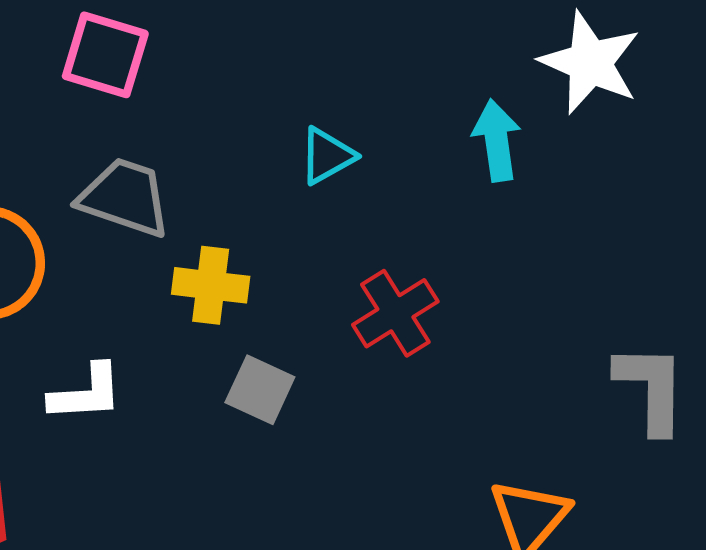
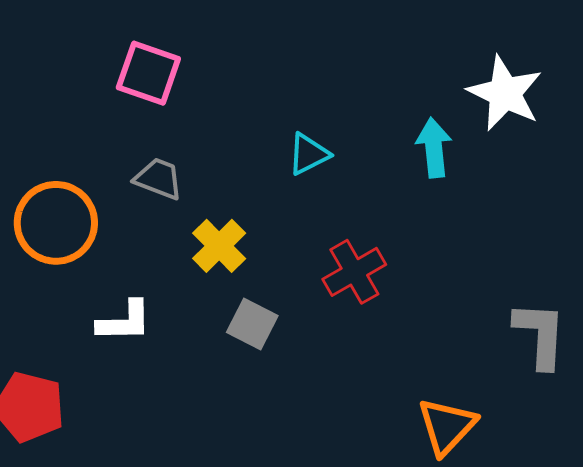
gray trapezoid: (125, 197) -> (159, 179), size x0.7
yellow cross: (211, 285) -> (219, 246), turned 36

